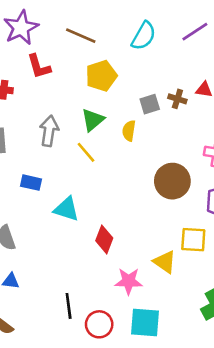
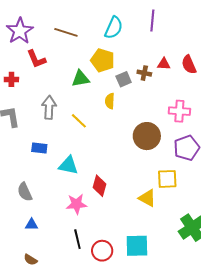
purple line: (195, 32) -> (152, 21), turned -45
yellow pentagon: (101, 76) -> (103, 60), moved, turned -30
green triangle: (93, 120) -> (81, 79), moved, turned 36
pink star: (129, 281) -> (76, 204), moved

